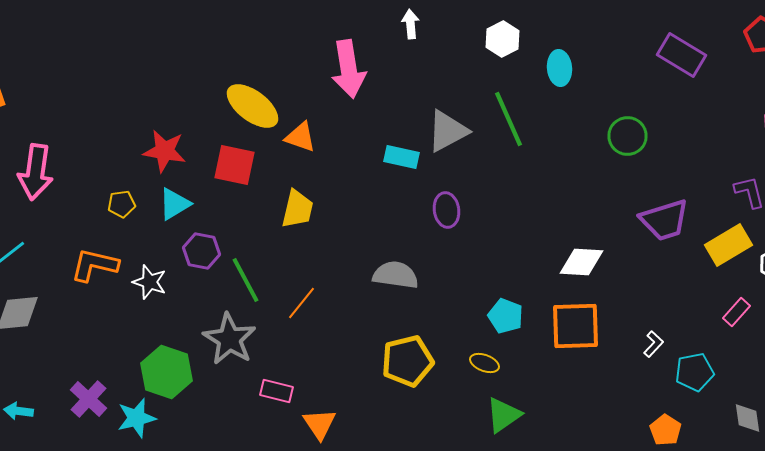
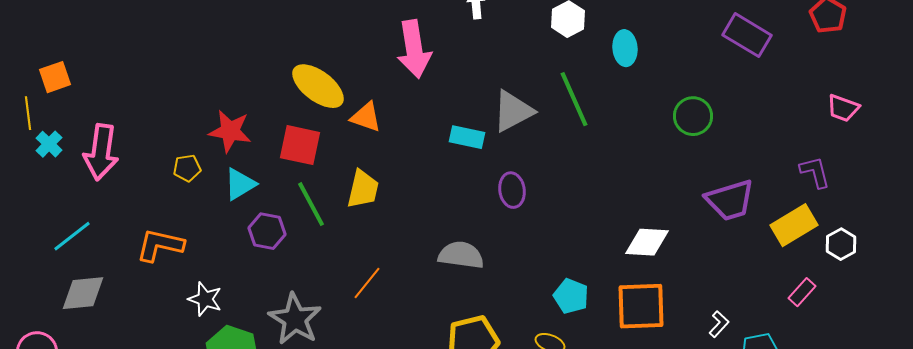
yellow pentagon: (122, 204) -> (187, 168), moved
green line: (246, 280) -> (311, 204), moved
white star: (150, 282) -> (205, 299), moved

